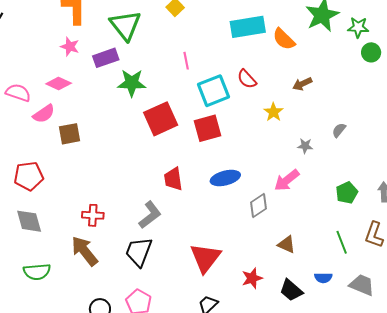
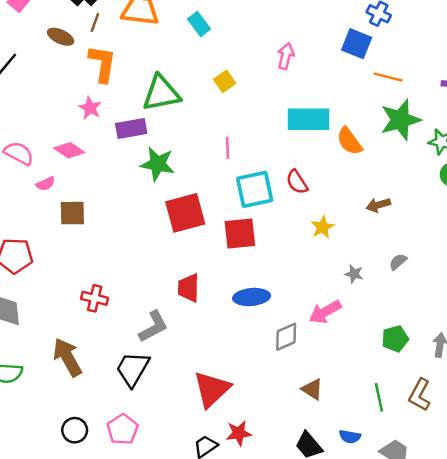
green triangle: (125, 25) -> (161, 93), turned 48
brown arrow: (302, 84) -> (378, 205), moved
pink semicircle: (44, 114) -> (46, 184), size x0.7
red cross: (93, 215) -> (95, 298), moved
red star: (252, 278) -> (239, 433), moved

